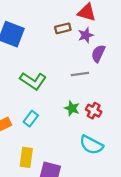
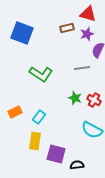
cyan rectangle: (31, 119) -> (39, 117), moved

